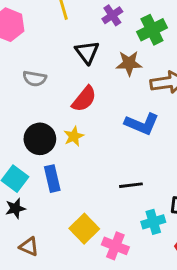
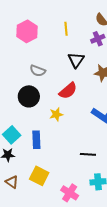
black circle: (40, 139) -> (29, 96), moved
yellow square: (84, 229) -> (39, 176), moved, turned -30

